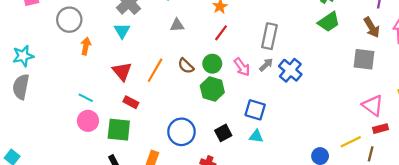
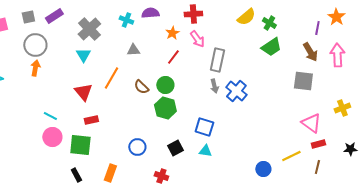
orange arrow: (86, 46) -> (35, 68), moved
gray arrow: (266, 65) -> (214, 86), turned 120
pink arrow: (242, 67) -> (197, 39), moved
orange line: (155, 70) -> (111, 78), moved
red rectangle: (131, 102) -> (91, 120), turned -40
blue circle: (181, 132) -> (137, 147), size x0.7
brown line: (371, 154) -> (317, 167), moved

